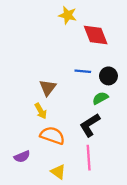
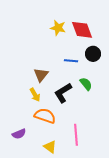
yellow star: (68, 15) -> (58, 28), moved
black circle: (108, 76) -> (93, 54), moved
green semicircle: (100, 98) -> (86, 84), turned 80
black L-shape: (90, 125) -> (63, 93), moved

